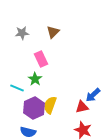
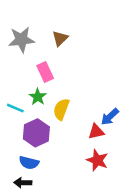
gray star: (22, 33) -> (21, 40), size x1.5
yellow semicircle: (50, 105) -> (61, 109), moved

